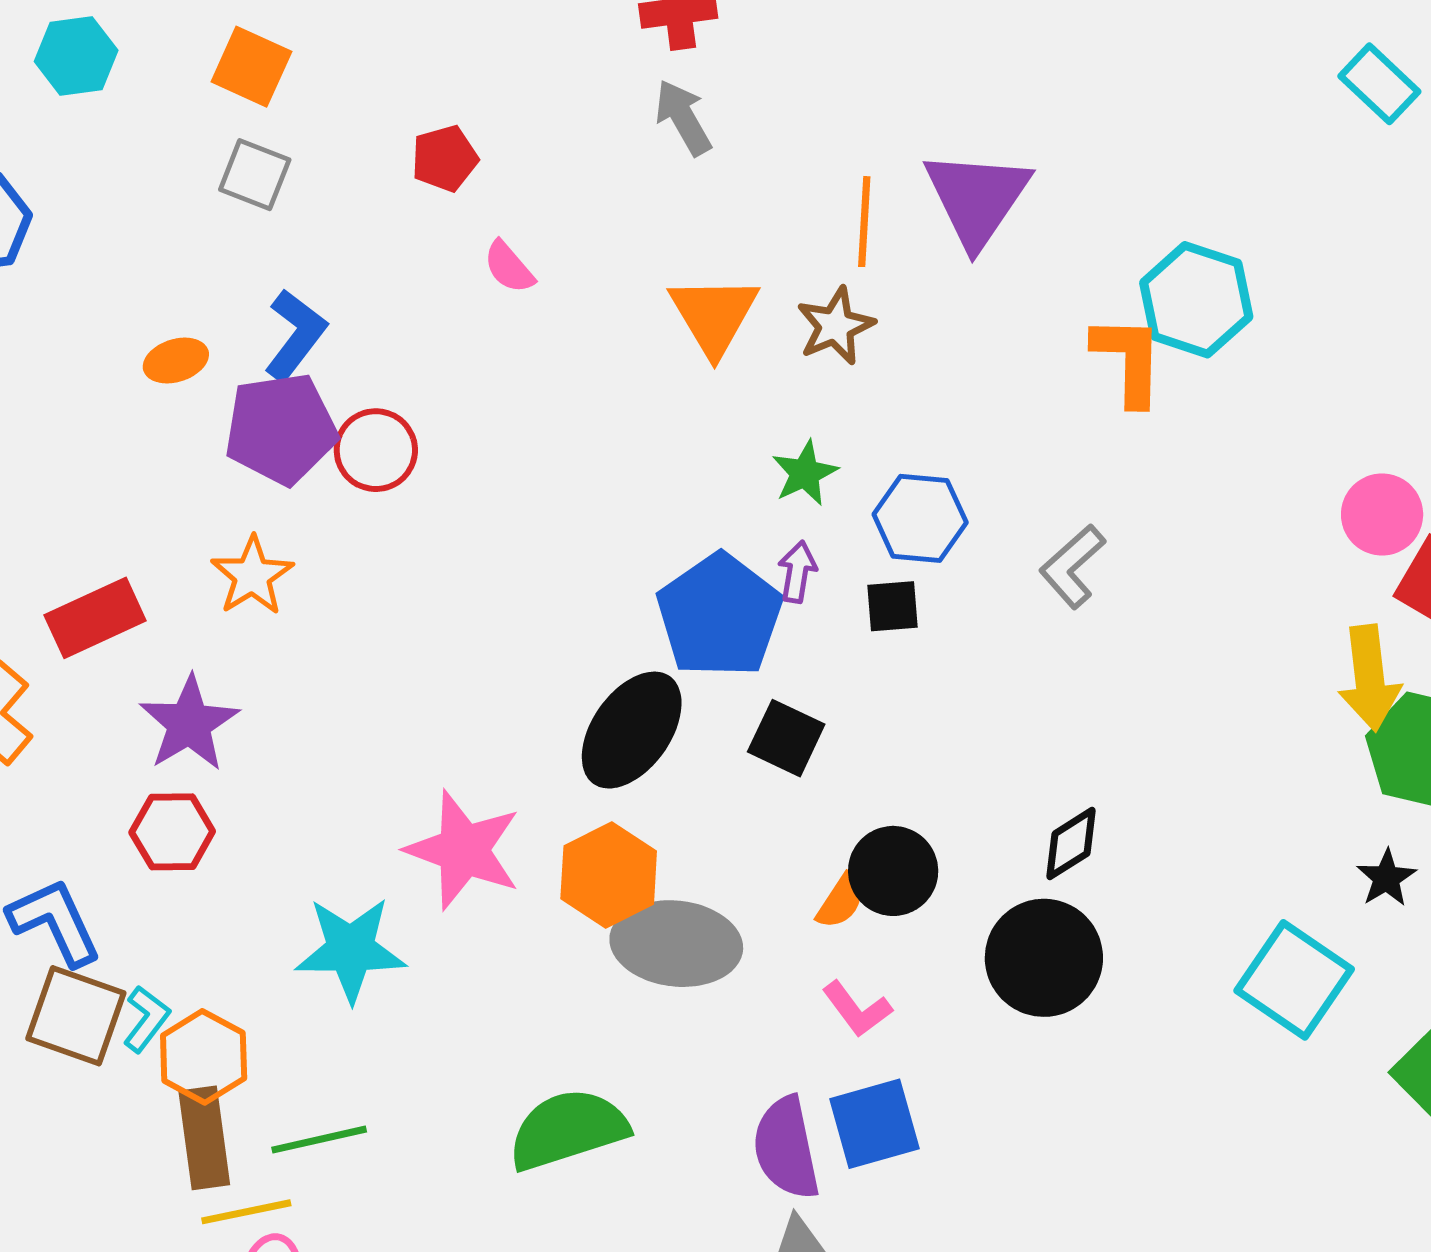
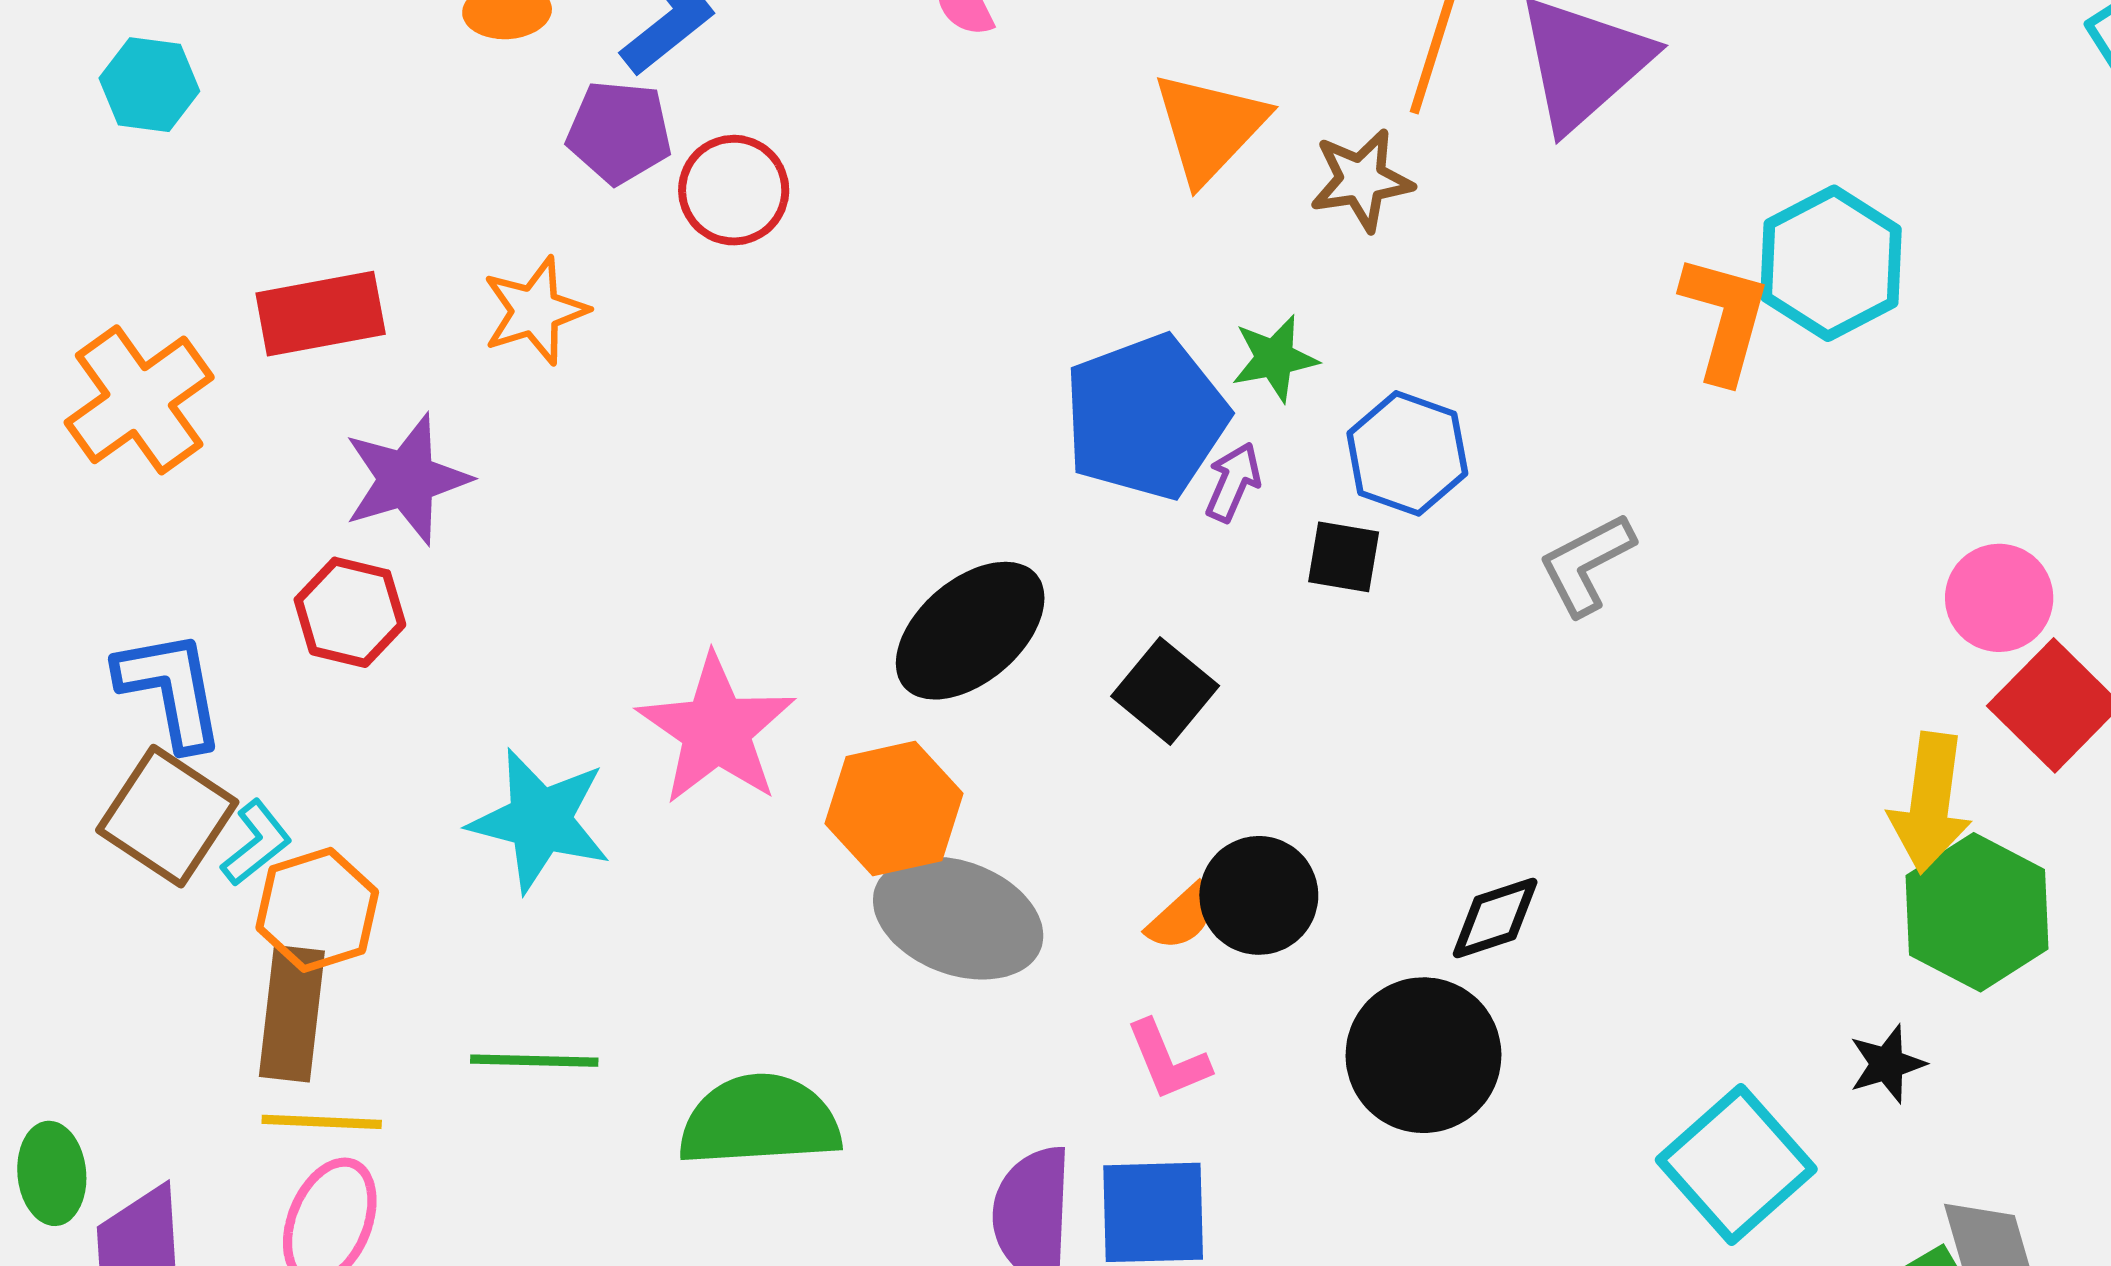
purple pentagon: (281, 429) -> (619, 132), size x0.7
blue pentagon: (720, 616) -> (1146, 417), moved
green line: (319, 1140) -> (534, 1061), moved

